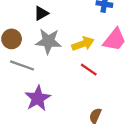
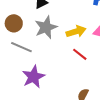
gray star: (48, 41) -> (46, 27), turned -30

